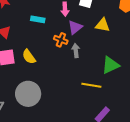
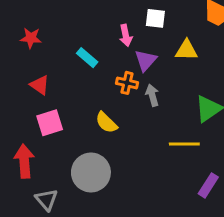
cyan rectangle: (38, 19) -> (87, 58), turned 40
yellow semicircle: (29, 57) -> (106, 123), moved

